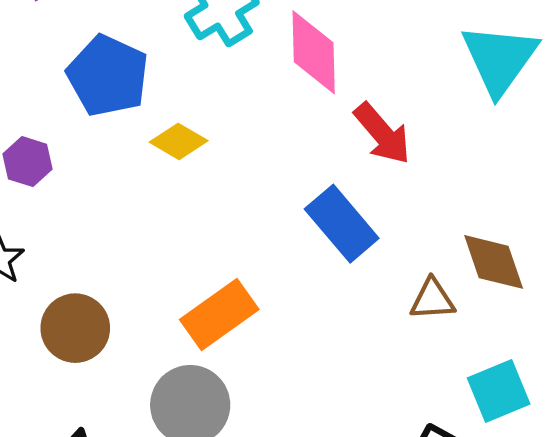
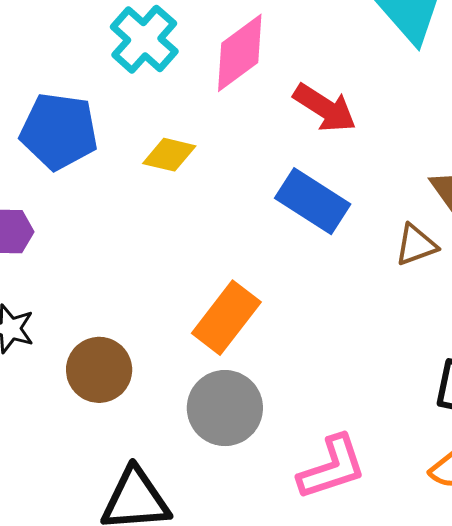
pink diamond: (314, 52) -> (240, 53), turned 72
yellow diamond: (179, 141) -> (169, 155), moved

